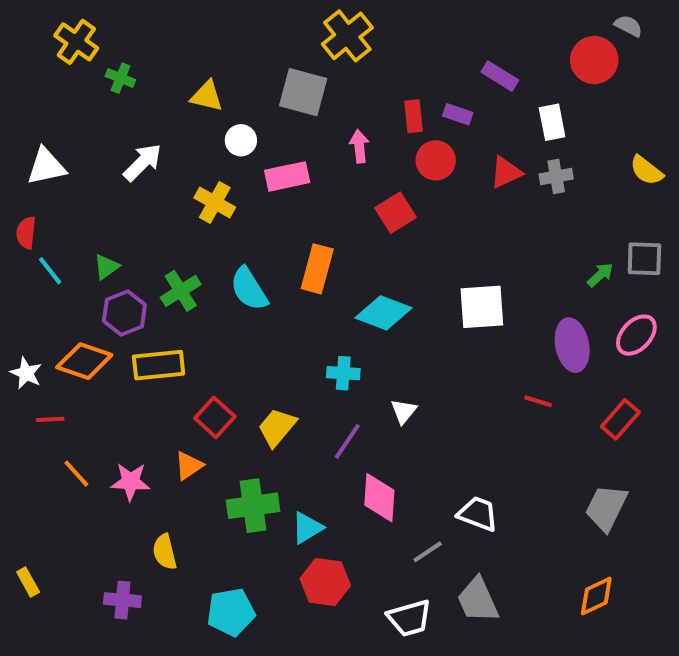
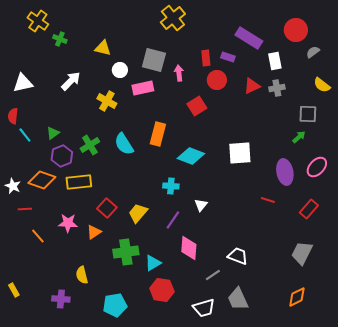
gray semicircle: (628, 26) -> (313, 52), moved, turned -64
purple rectangle: (500, 76) -> (249, 38), size x1.5
gray square: (303, 92) -> (154, 60), moved
gray square: (644, 259) -> (308, 114), moved
pink star: (130, 482) -> (68, 223), moved

